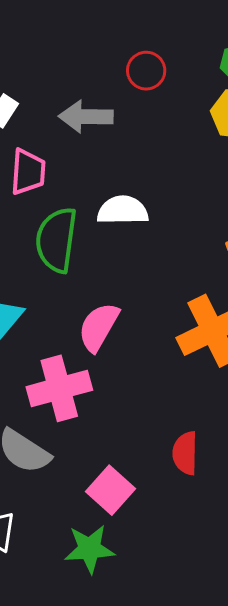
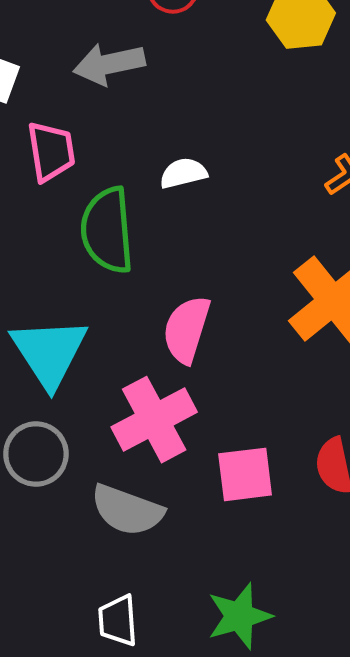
white semicircle: (123, 210) -> (183, 173), size x0.7
pink square: (111, 490) -> (245, 474), moved, turned -36

